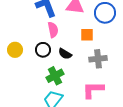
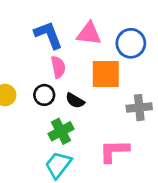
orange square: (87, 35) -> (106, 74), size x1.6
gray cross: (98, 59) -> (139, 108), moved

